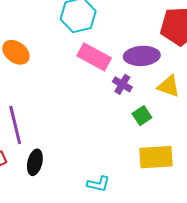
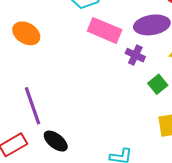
black ellipse: (35, 162) -> (56, 141), turned -60

